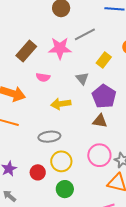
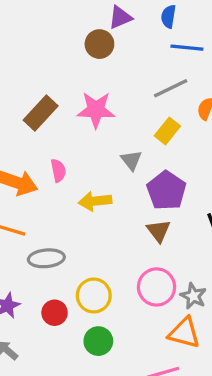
gray line: (85, 34) -> (171, 88), moved
pink semicircle: (43, 77) -> (58, 170), moved, turned -112
brown triangle: (100, 121) -> (159, 231), turned 42
gray ellipse: (49, 137) -> (46, 258), moved

